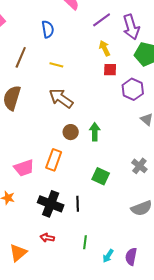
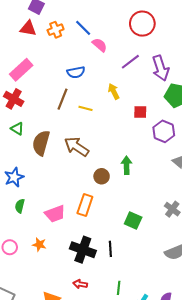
blue semicircle: (48, 29) -> (76, 72), turned 90
yellow arrow: (105, 48) -> (114, 91), moved
brown line: (21, 57) -> (62, 99), moved
brown arrow: (61, 98) -> (77, 147), moved
green arrow: (95, 132) -> (126, 165), moved

